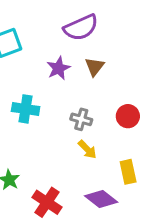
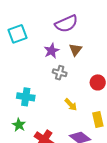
cyan cross: (26, 109) -> (26, 97), moved
gray cross: (81, 119) -> (60, 73), moved

